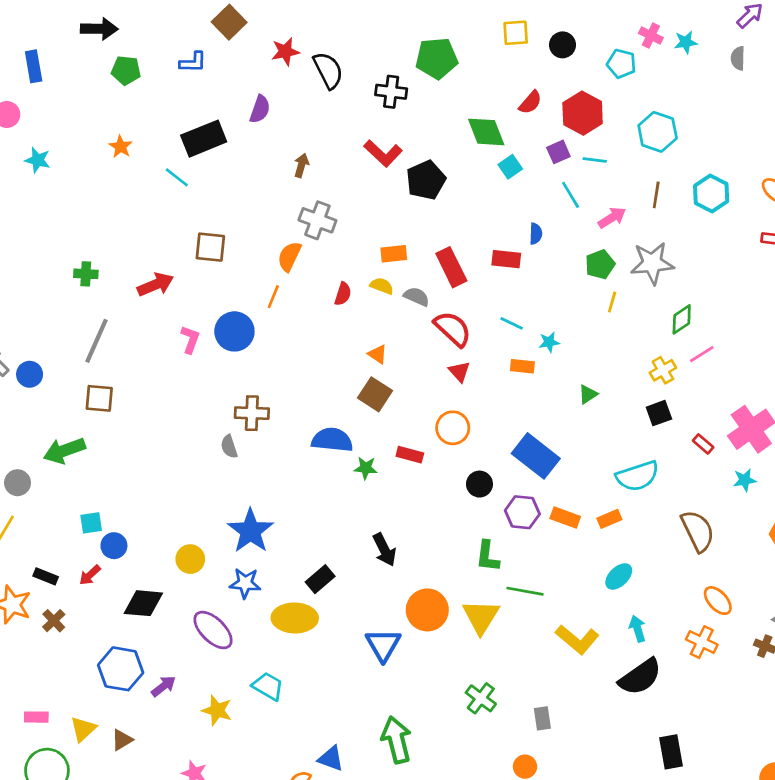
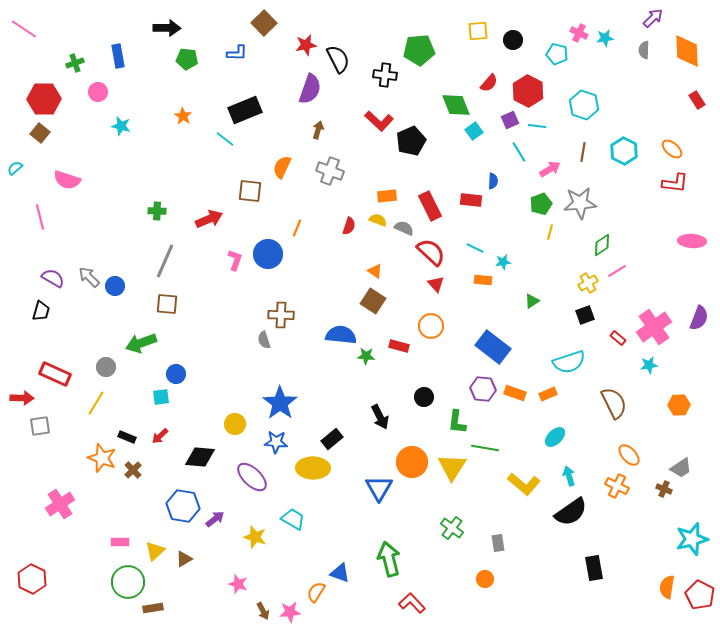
purple semicircle: (260, 109) -> (310, 89), moved, size x1.4
orange semicircle: (289, 256) -> (282, 167), moved
black circle: (479, 484) -> (424, 397), moved
blue circle: (114, 546) -> (176, 374), moved

